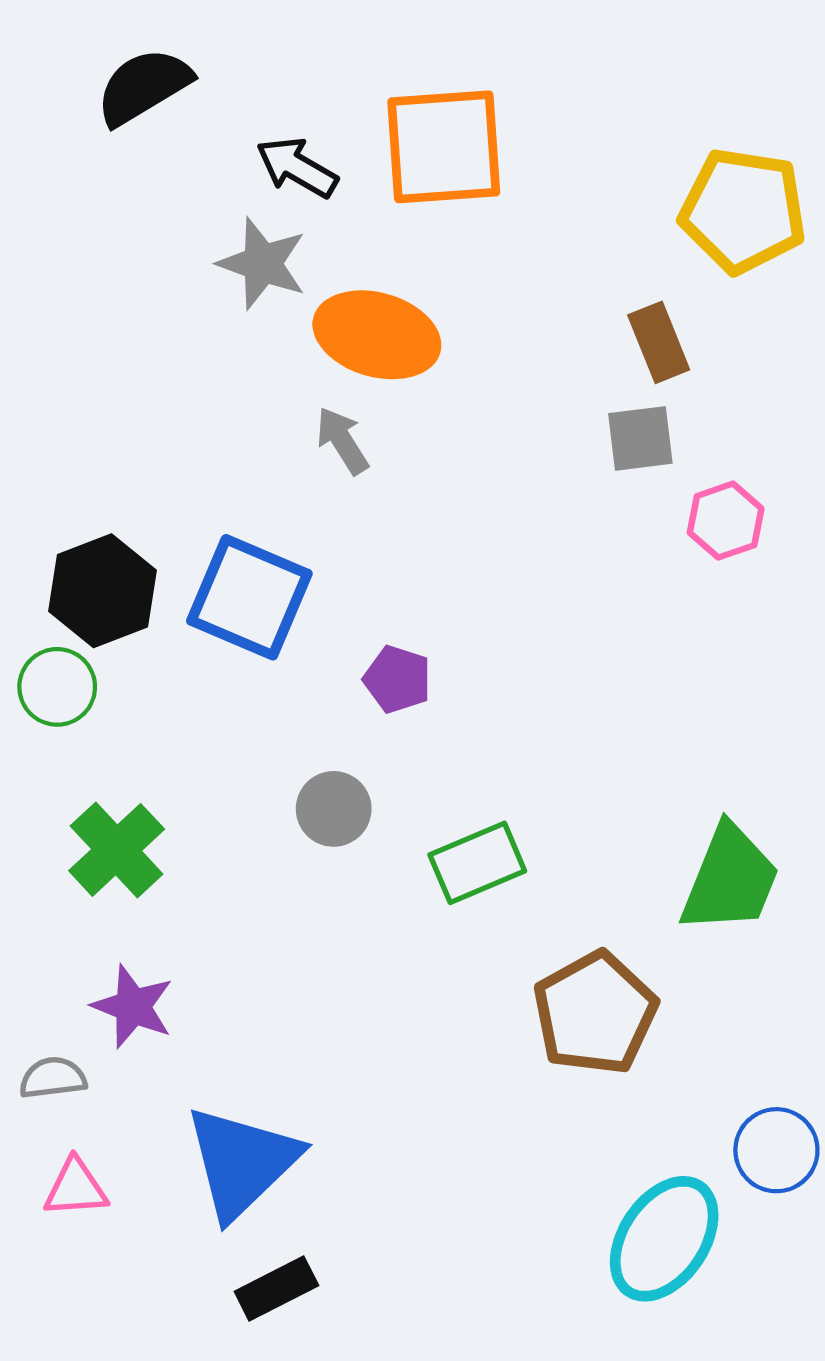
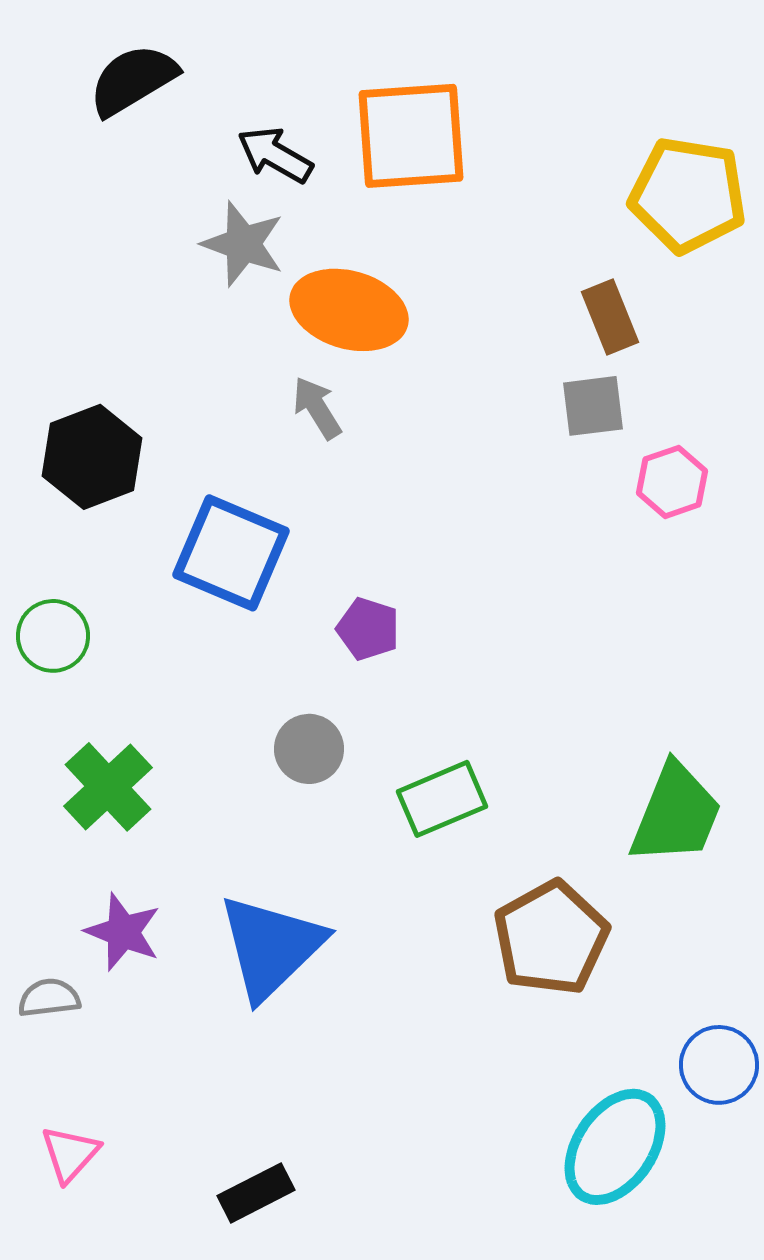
black hexagon: (103, 591) -> (92, 457), moved
blue triangle: (242, 1162) -> (271, 947), moved
pink triangle: (76, 1188) -> (70, 1154), moved, turned -44

